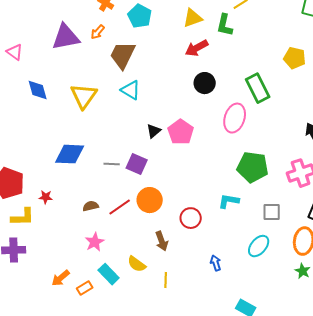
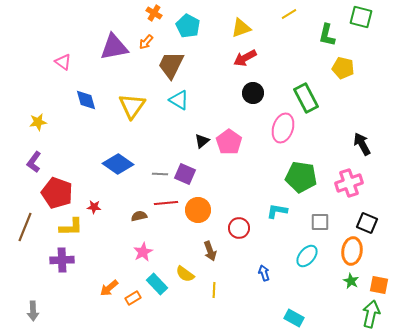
green L-shape: (225, 25) -> (327, 35), moved
blue diamond: (70, 154) -> (118, 164), turned 32
red line: (120, 207) -> (166, 203), moved, turned 30

